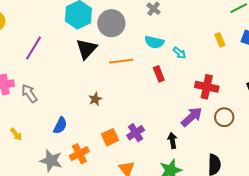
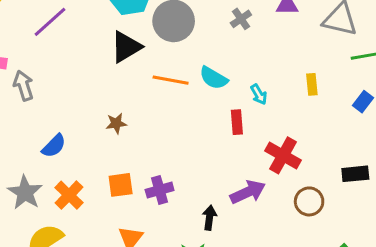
yellow rectangle: (220, 40) -> (312, 84), moved
cyan semicircle: (154, 42) -> (214, 78), moved
red rectangle: (159, 74) -> (237, 122), moved
brown circle: (224, 117) -> (309, 201), moved
orange cross: (79, 154) -> (69, 195), turned -36

